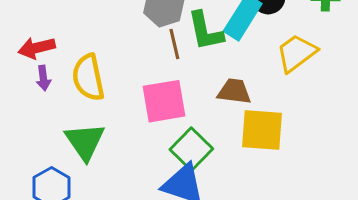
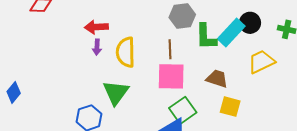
brown line: (174, 44) -> (170, 49), moved
yellow square: (262, 130) -> (230, 107), size x0.7

